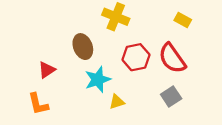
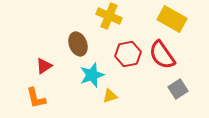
yellow rectangle: (183, 20) -> (172, 19), size x1.8
gray square: (171, 97) -> (178, 89), moved

